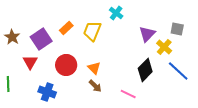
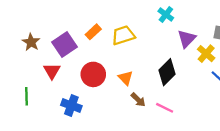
cyan cross: (116, 13) -> (166, 15), moved
yellow trapezoid: (92, 31) -> (123, 35), turned 50
black diamond: (145, 70) -> (167, 72), moved
brown arrow: (95, 86) -> (138, 100), moved

